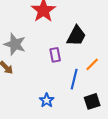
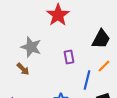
black trapezoid: (76, 36) -> (101, 39), moved

